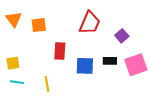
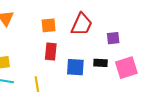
orange square: (39, 25) -> (49, 25), moved
purple square: (122, 36) -> (113, 38), turned 32

